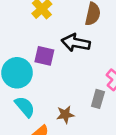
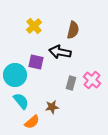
gray rectangle: (98, 99) -> (71, 83), moved

